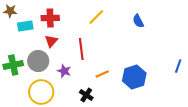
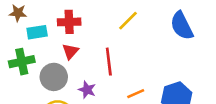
blue semicircle: (138, 21) -> (182, 26), size x1.6
green cross: (13, 65) -> (22, 62), moved

